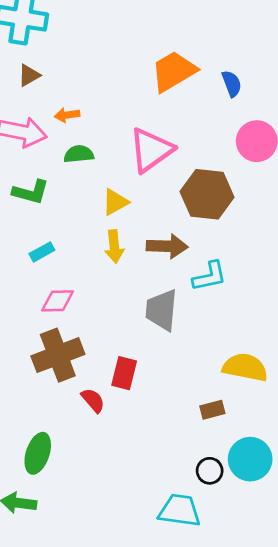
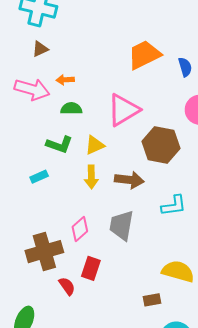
green L-shape: (31, 192) -> (59, 145), moved
cyan L-shape: (210, 276) -> (174, 206), moved
pink diamond: (58, 301) -> (80, 229), moved, turned -45

